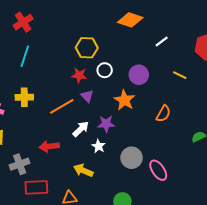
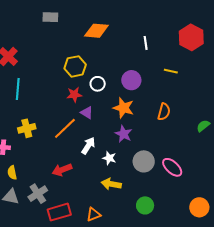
orange diamond: (130, 20) -> (96, 31), moved
white line: (162, 41) -> (146, 43), turned -48
purple star: (106, 124) -> (123, 134), moved, turned -30
yellow arrow: (83, 170) -> (111, 184), moved

